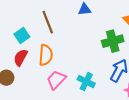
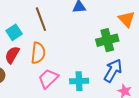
cyan cross: (86, 82) -> (79, 81), turned -30

